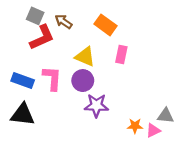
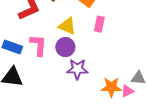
orange star: (135, 126) -> (111, 87), size x1.5

